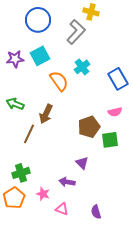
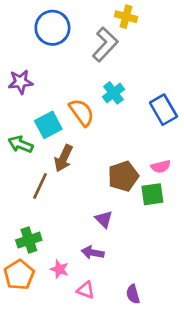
cyan square: (40, 56) -> (48, 125), moved
pink semicircle: (115, 112) -> (161, 167), moved
purple triangle: (82, 163) -> (104, 219), moved

